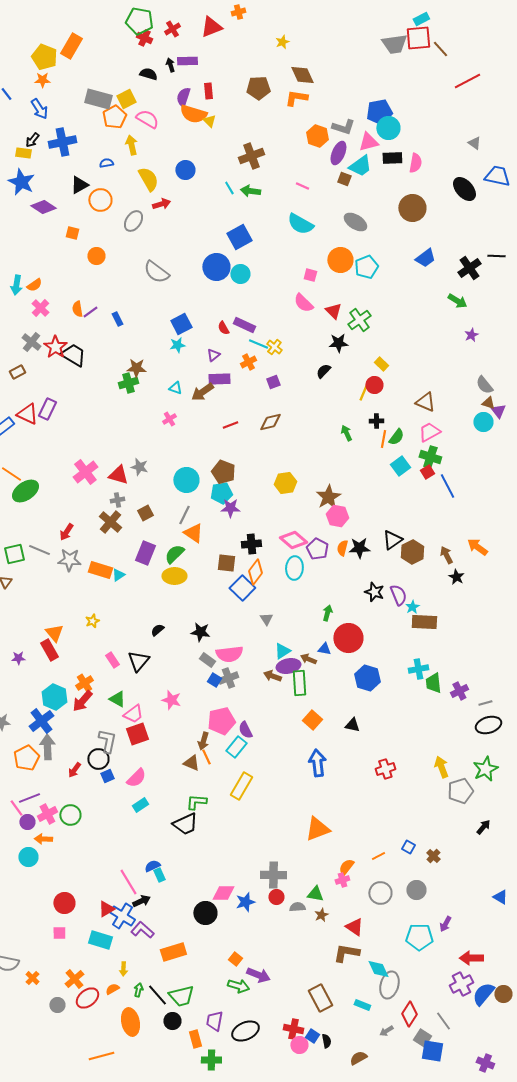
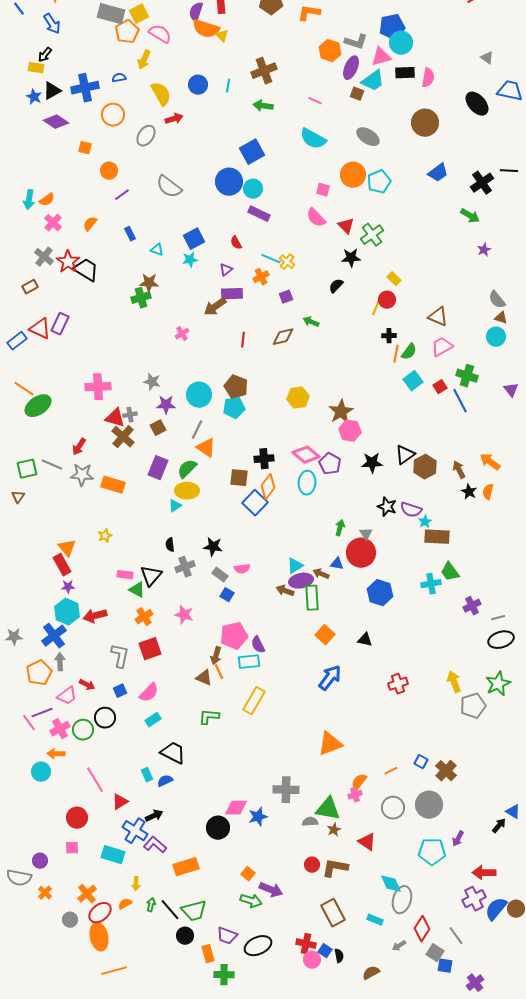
blue cross: (62, 142) -> (85, 88), moved
yellow arrow: (131, 145) -> (144, 60), turned -144
blue star: (21, 182) -> (34, 97), size x0.6
black triangle: (79, 185) -> (52, 91), moved
cyan line: (229, 188) -> (228, 86), moved, turned 40
orange semicircle: (77, 309) -> (90, 224), turned 49
purple line: (90, 312) -> (122, 195), moved
purple rectangle: (244, 325) -> (259, 214), moved
cyan triangle: (175, 388) -> (157, 250), moved
purple triangle: (498, 411) -> (511, 390), moved
red line: (230, 425) -> (243, 340), turned -63
green arrow: (346, 433) -> (311, 322), moved, turned -42
green cross: (430, 457) -> (467, 376), moved
pink cross: (85, 472) -> (98, 387), turned 35
red triangle: (118, 475) -> (115, 418), moved
purple star: (230, 508) -> (166, 405), moved
orange semicircle: (342, 548) -> (488, 492), moved
cyan triangle: (118, 575) -> (175, 506), moved
purple semicircle: (398, 595) -> (411, 510), turned 130
gray triangle: (266, 619) -> (366, 534), moved
black semicircle: (157, 630) -> (170, 545), turned -56
pink semicircle: (229, 654) -> (242, 569), size x0.6
purple star: (18, 658) -> (68, 587), moved
pink rectangle: (112, 660) -> (125, 575), turned -49
gray cross: (228, 678) -> (185, 567), moved
orange cross: (84, 683) -> (144, 617), moved
green trapezoid: (433, 683) -> (450, 572), moved, turned -30
green triangle: (117, 699) -> (137, 590), moved
red arrow: (82, 701) -> (95, 616), turned 35
pink trapezoid: (133, 714) -> (67, 696), moved
gray arrow: (47, 747) -> (60, 662), size x0.7
cyan rectangle: (236, 747) -> (249, 662), turned 45
black circle: (98, 759) -> (105, 718), moved
blue arrow: (317, 763) -> (330, 678), turned 44
red arrow: (74, 770) -> (87, 685), turned -98
purple circle: (27, 822) -> (40, 861), moved
black trapezoid: (185, 824) -> (173, 753), moved, turned -128
black arrow: (483, 827) -> (499, 826), moved
brown cross: (433, 856) -> (446, 771), size x1.5
cyan rectangle: (159, 875) -> (147, 775), moved
pink line: (128, 882) -> (95, 780), moved
gray circle: (416, 890) -> (429, 805), size x1.4
green triangle: (315, 894) -> (328, 809), size x1.5
red circle: (276, 897) -> (312, 865), moved
red triangle: (106, 909) -> (120, 802), moved
brown L-shape: (346, 953) -> (335, 868), moved
purple trapezoid: (214, 1021) -> (227, 936), turned -80
orange ellipse: (130, 1022) -> (99, 937), moved
blue square: (432, 1051) -> (445, 966), size x0.7
purple cross: (485, 1063) -> (475, 983), moved, turned 30

